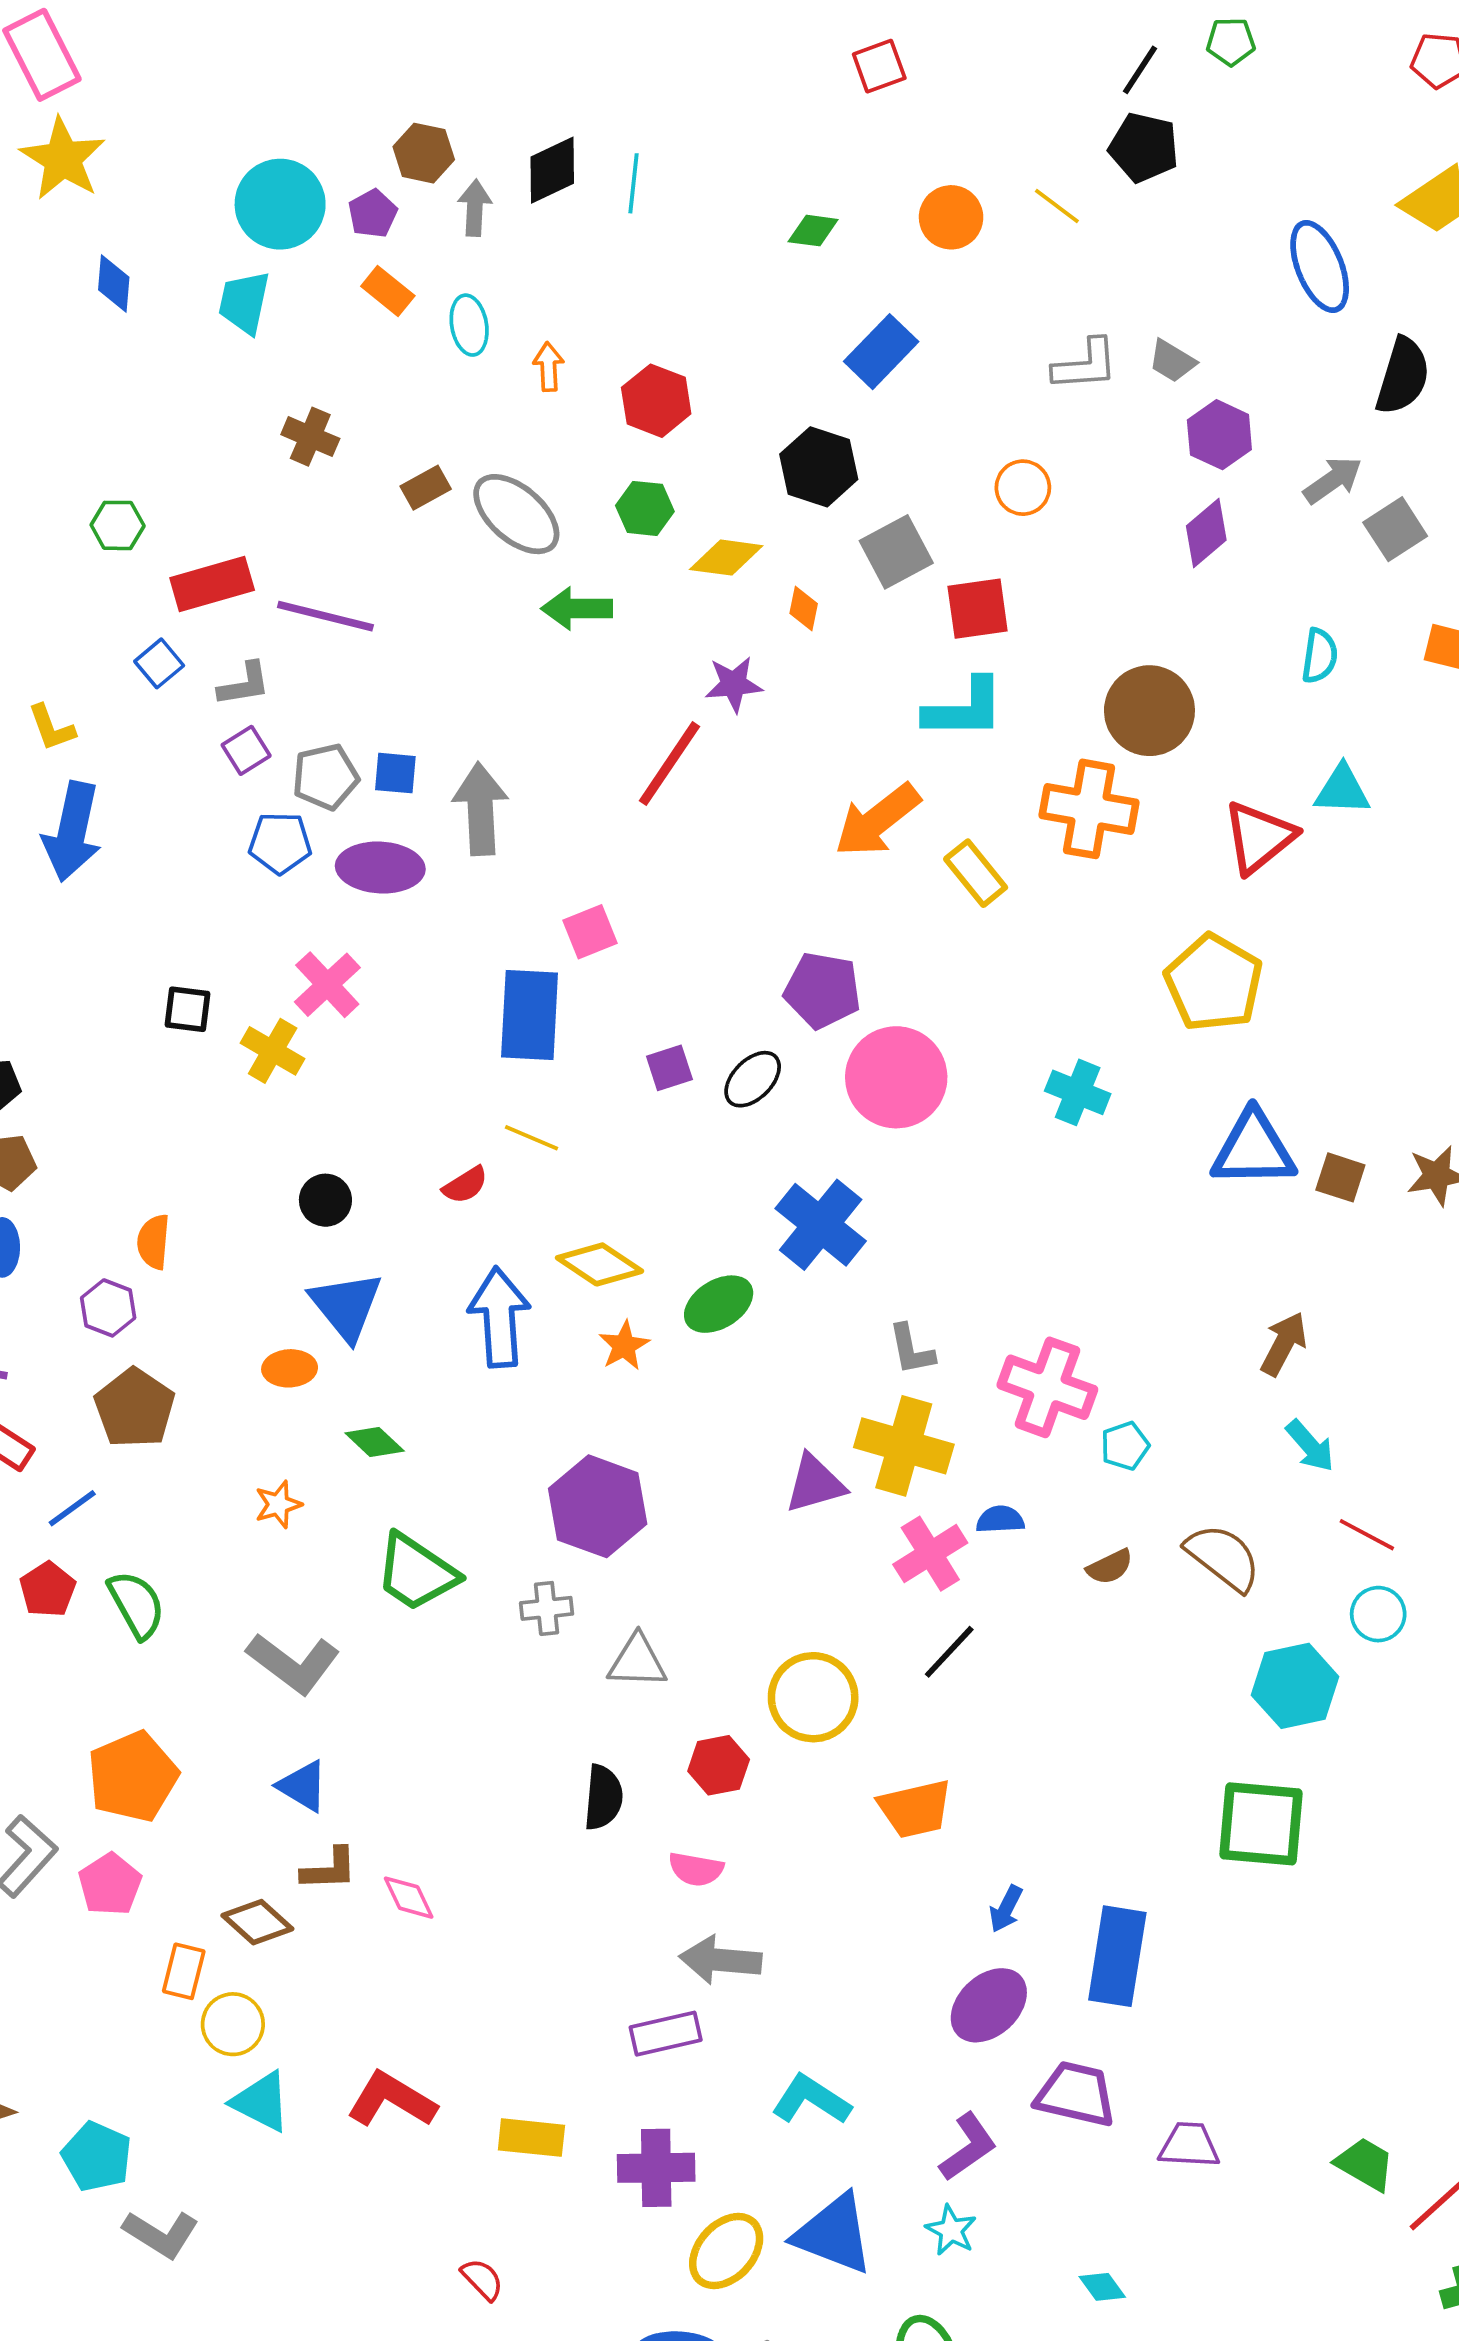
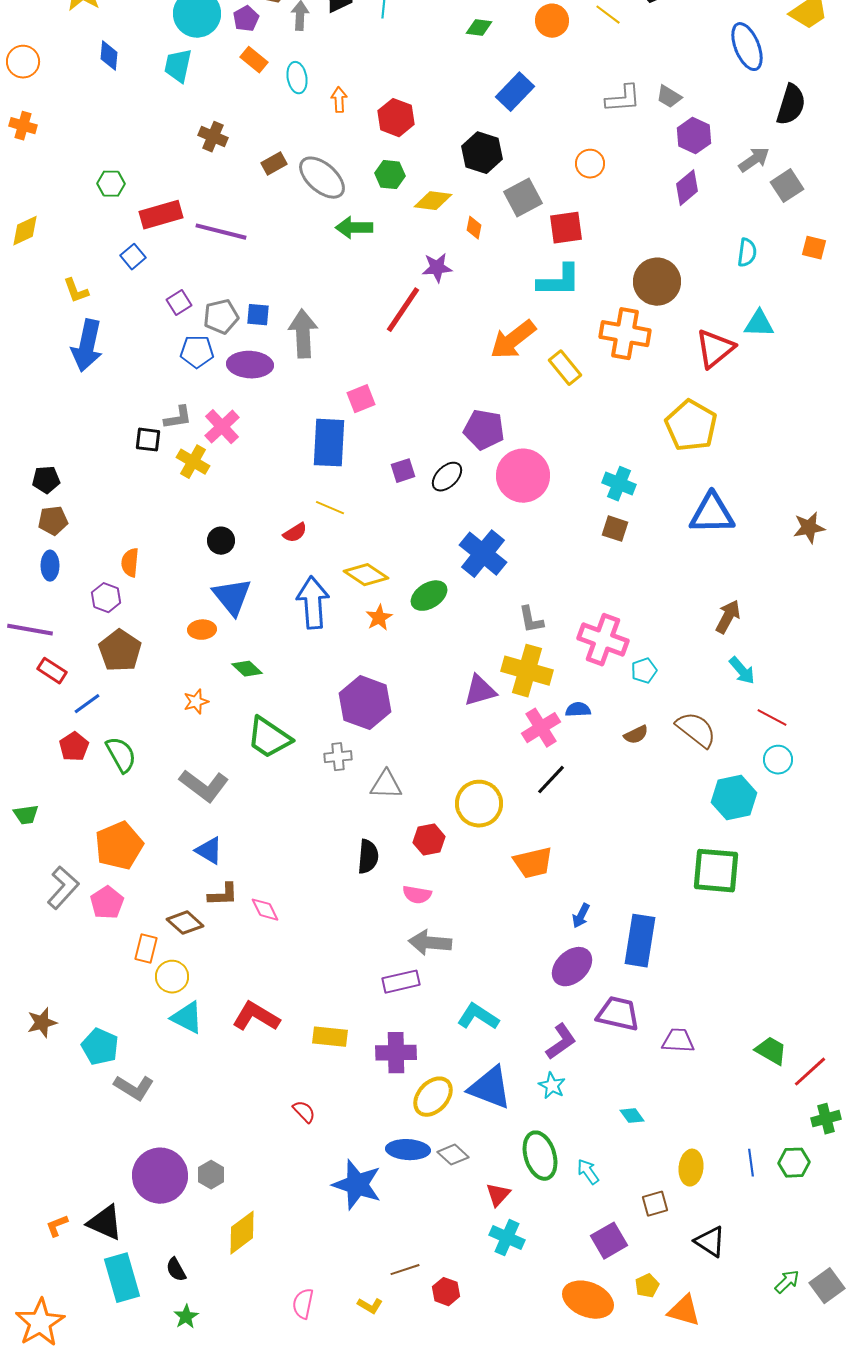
gray L-shape: (244, 684) -> (178, 418), moved
brown square: (1340, 1177) -> (615, 529), moved

